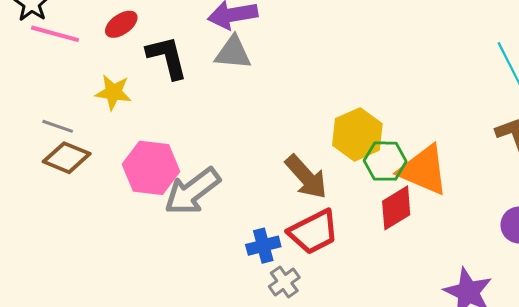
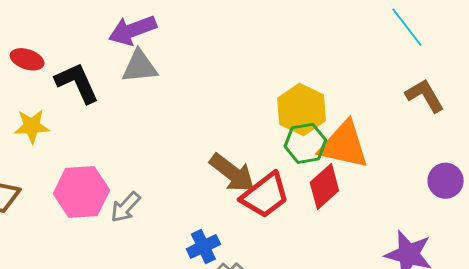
red ellipse: (121, 24) -> (27, 59), turned 64
yellow hexagon: (357, 134) -> (302, 110), moved
gray arrow: (192, 191) -> (125, 207), size x0.6
red trapezoid: (313, 232) -> (265, 195), moved

